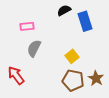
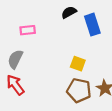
gray semicircle: (34, 48) -> (15, 59), moved
yellow square: (72, 56) -> (78, 64), turned -32

